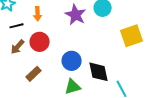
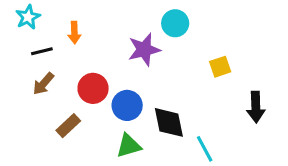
purple star: (76, 15) -> (144, 50), moved, turned 30
yellow square: (132, 36) -> (220, 67), size x0.6
red circle: (40, 42) -> (93, 88), moved

